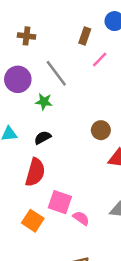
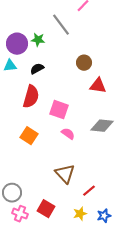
gray line: (56, 73) -> (61, 25), moved
purple circle: (18, 79) -> (17, 44), moved
pink square: (60, 202) -> (59, 110), moved

